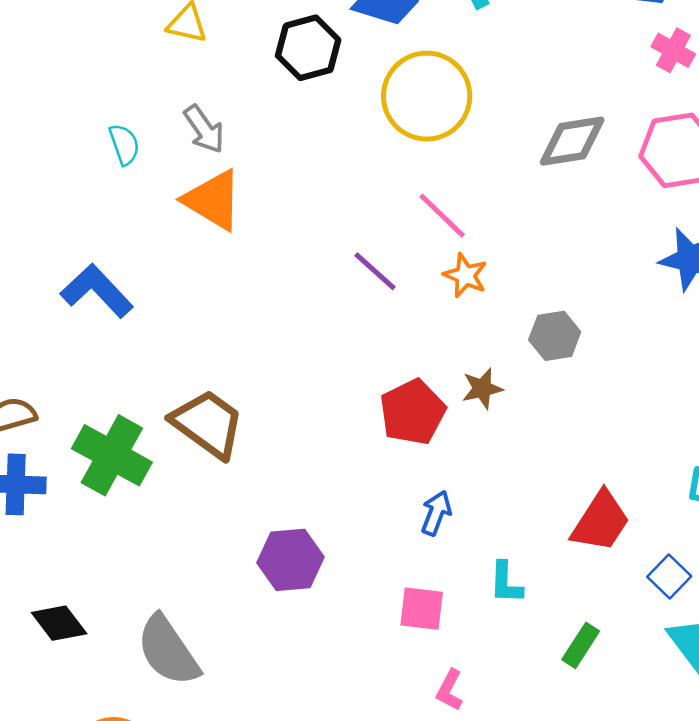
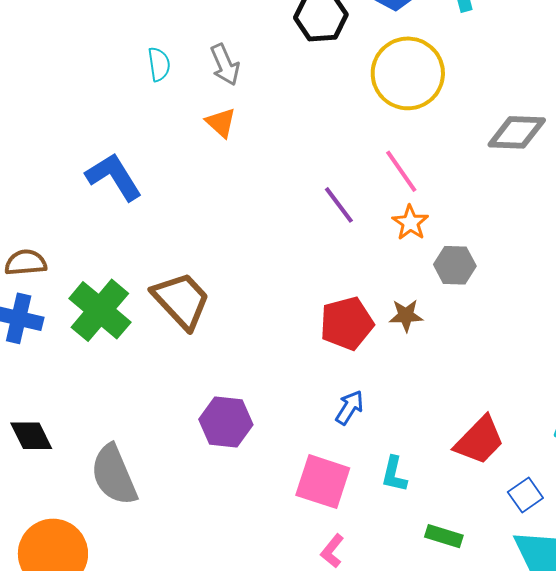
orange triangle: (213, 200) -> (221, 123), size x0.6
gray hexagon: (555, 336) -> (455, 265), moved
pink square: (422, 609) -> (323, 482), size x1.4
green rectangle: (581, 645) -> (444, 536), turned 63

